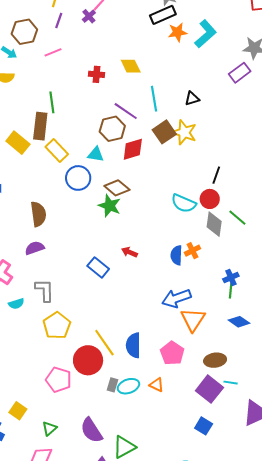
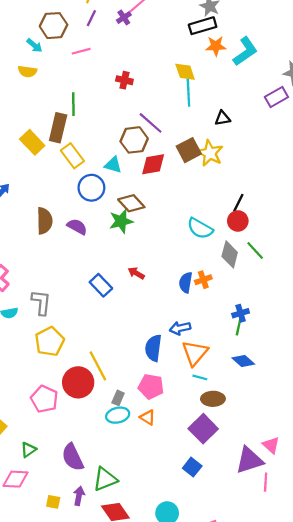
yellow diamond: (131, 66) -> (185, 72), moved
cyan line: (154, 99) -> (188, 93), moved
red circle: (210, 199) -> (238, 221), moved
green star: (110, 206) -> (121, 221), turned 30
purple semicircle: (35, 248) -> (77, 227), moved, turned 42
blue arrow: (176, 298) -> (180, 328), size x0.7
blue semicircle: (133, 345) -> (153, 348), moved
pink pentagon: (172, 353) -> (151, 387), moved, turned -30
cyan line: (231, 383) -> (200, 377), moved
gray rectangle: (112, 385) -> (118, 398), moved

